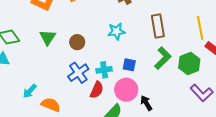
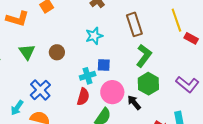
green hexagon: (189, 64) -> (148, 84), moved
blue square: (129, 65) -> (104, 65), moved
blue cross: (78, 73) -> (40, 90), moved

